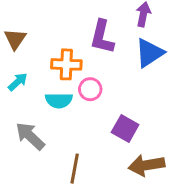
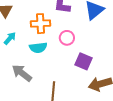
pink circle: (90, 89) -> (67, 38), moved

